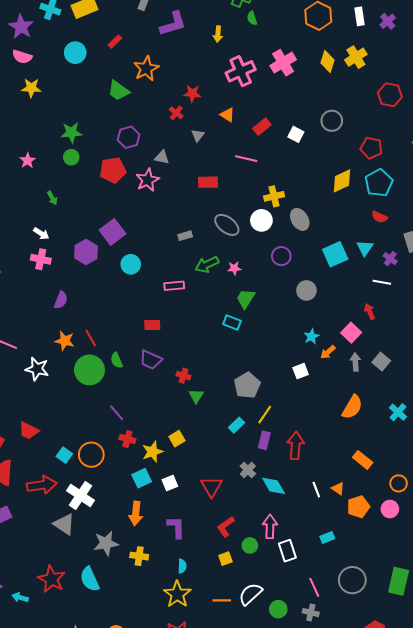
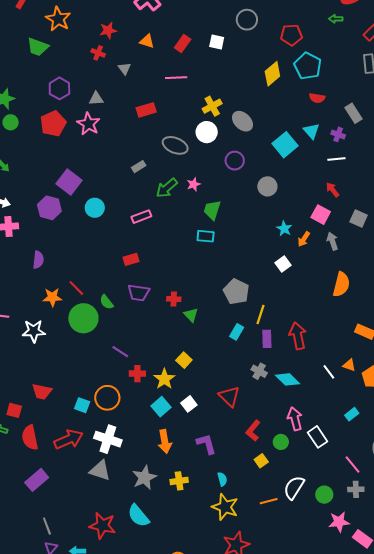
gray square: (381, 361) -> (359, 219), moved

